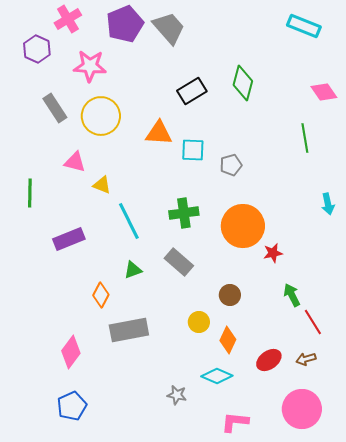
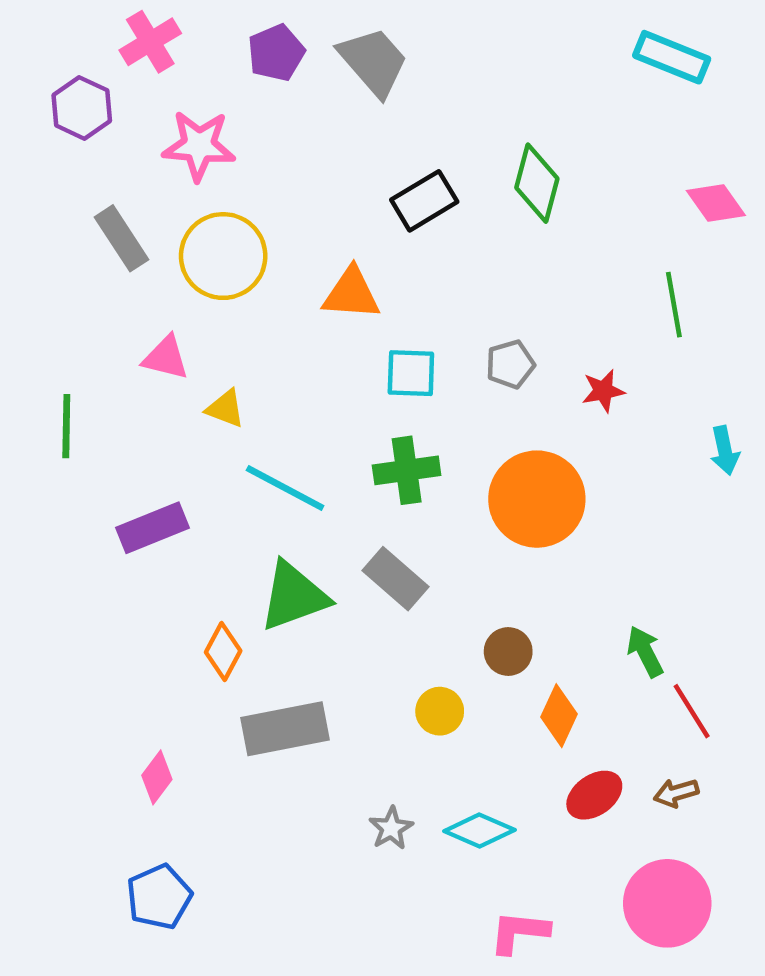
purple pentagon: (125, 24) -> (276, 53), size x0.7
cyan square: (193, 150) -> (411, 373), moved
cyan line: (129, 221) -> (285, 488), turned -36
red star: (273, 253) -> (603, 391), moved
green triangle: (133, 270) -> (294, 596), size x1.8
orange diamond: (228, 340) -> (559, 716), moved
pink diamond: (71, 352) -> (157, 777), size x0.7
gray star: (177, 395) -> (391, 828), moved, turned 30

